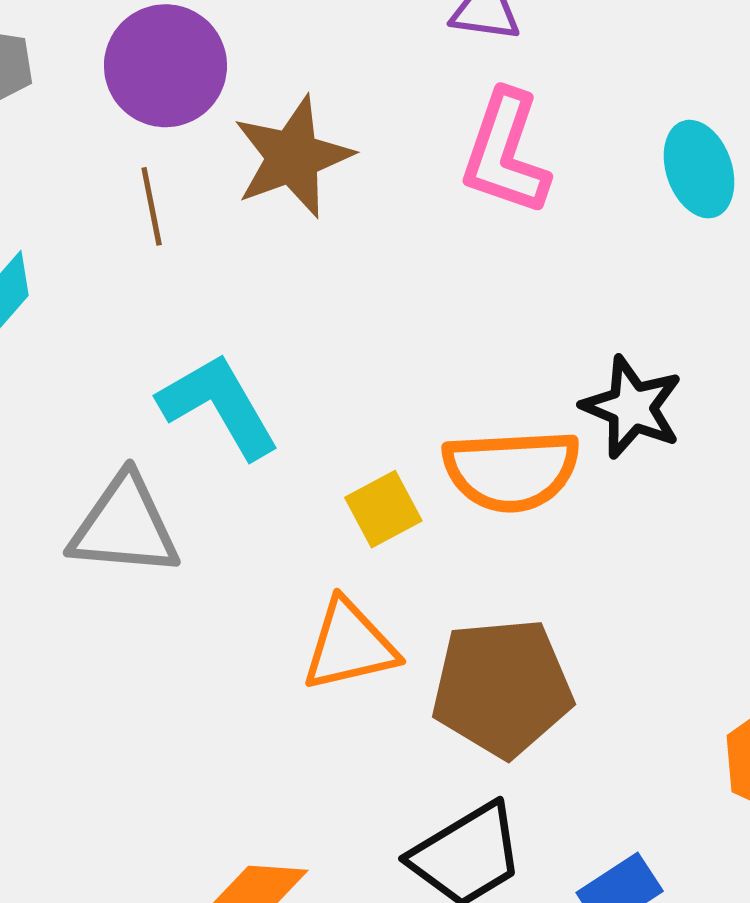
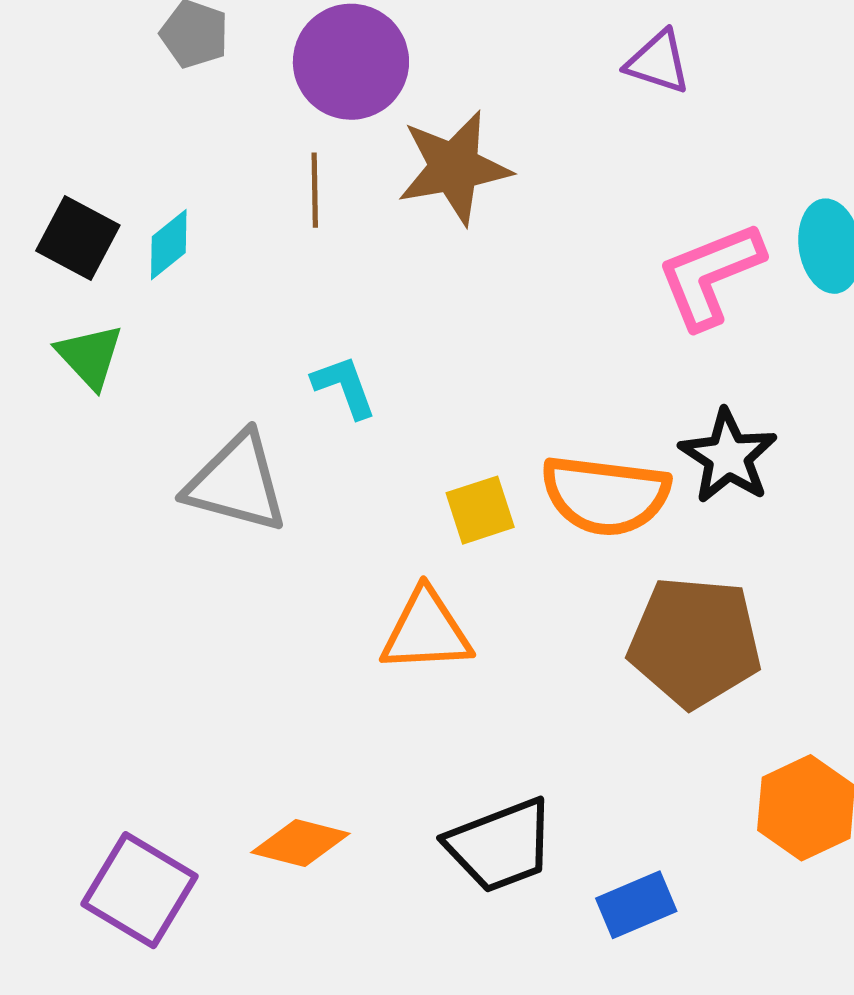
pink L-shape: (506, 153) -> (710, 275), moved, turned 39
cyan L-shape: (219, 406) -> (344, 387), size x0.6
brown pentagon: (502, 688) -> (695, 642), moved

